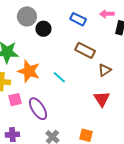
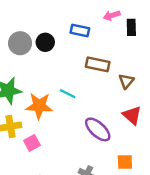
black circle: (43, 29) -> (45, 42), moved
cyan line: (59, 77) -> (68, 94), moved
purple ellipse: (38, 109) -> (98, 129), moved

